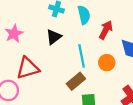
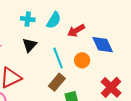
cyan semicircle: (84, 15) -> (54, 20), turned 54
red arrow: (106, 30) -> (76, 30), turned -138

